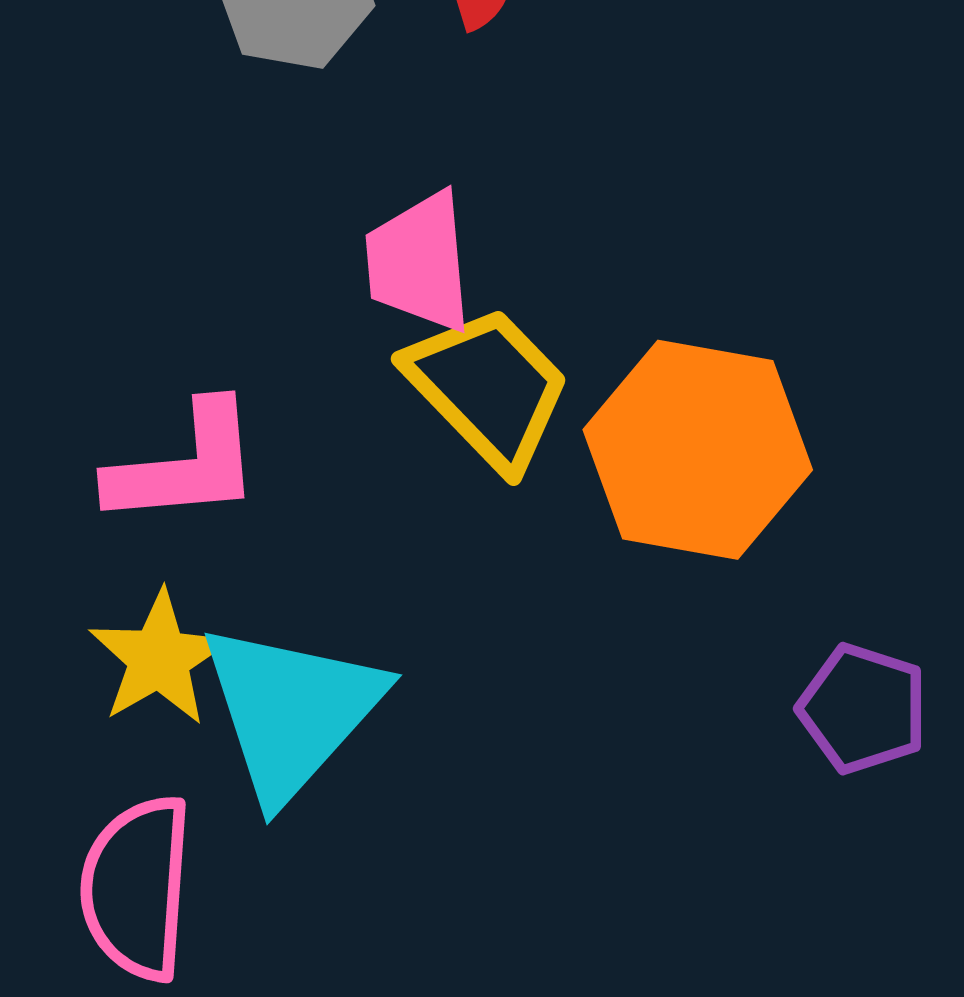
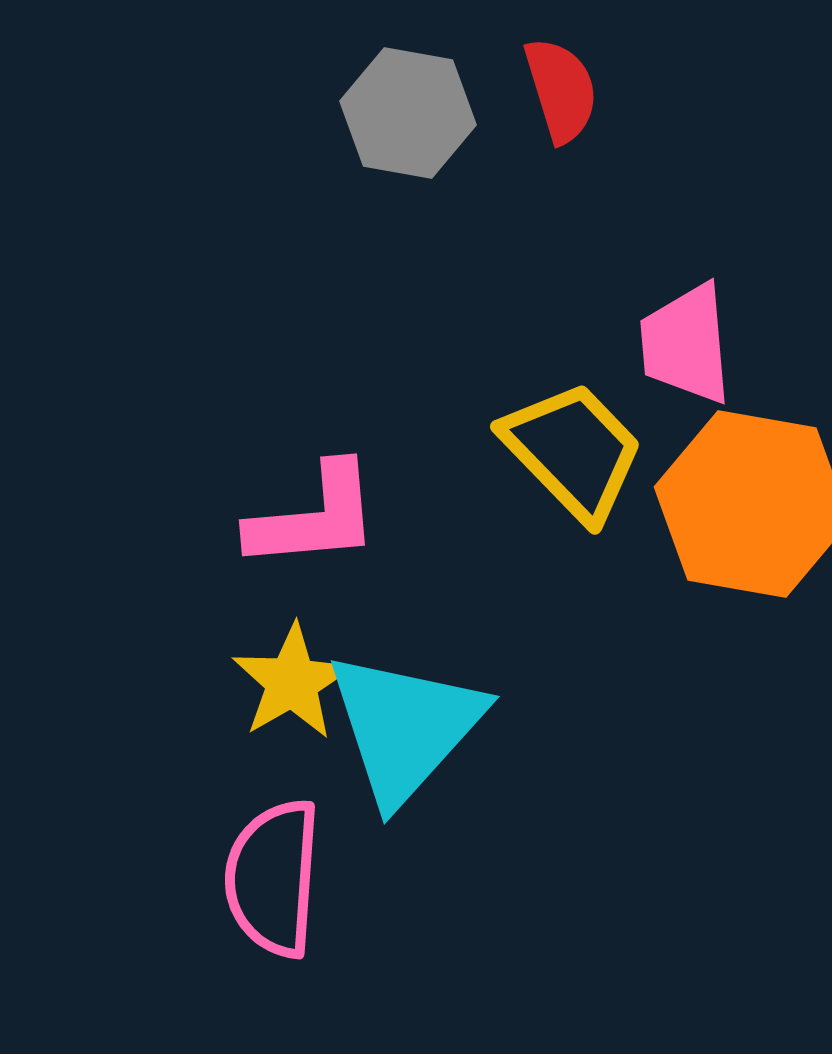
pink trapezoid: (419, 262) -> (686, 344), moved

